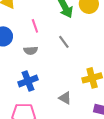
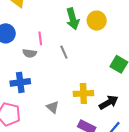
pink line: (35, 26) -> (40, 38), moved

